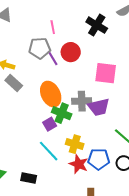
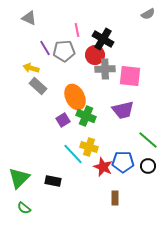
black cross: (97, 25) -> (103, 39), moved
purple line: (53, 58) -> (45, 48), moved
gray cross: (82, 101) -> (105, 69), moved
purple square: (50, 124) -> (63, 120), moved
yellow cross: (75, 144) -> (89, 147), moved

